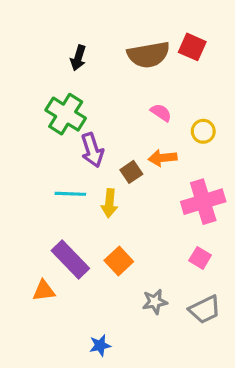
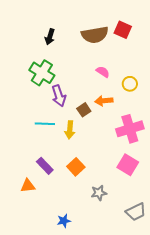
pink square: (200, 258) -> (128, 165), size x1.5
purple rectangle: (70, 259) -> (45, 166), size x0.7
gray trapezoid: (205, 310) -> (136, 212), moved

